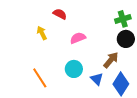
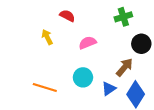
green cross: (123, 19) -> (123, 17), moved
orange line: (40, 78) -> (45, 87), turned -40
blue triangle: (97, 79) -> (109, 89), turned 40

